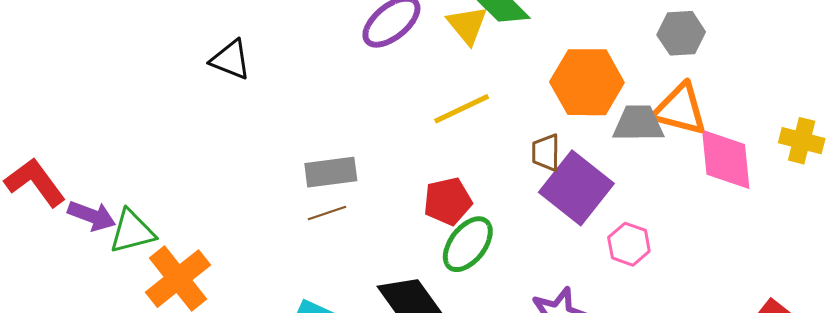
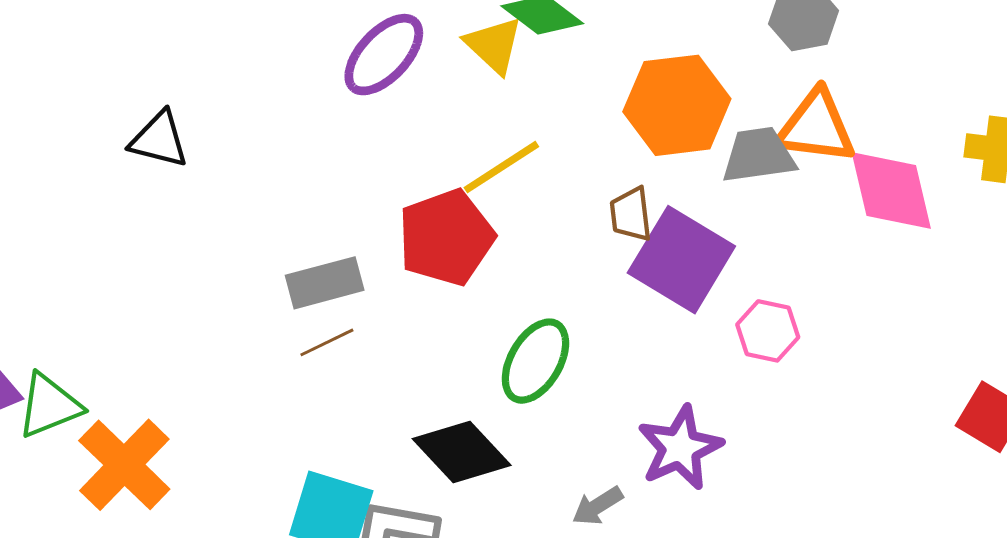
red pentagon: (448, 201) -> (446, 237), moved, size x1.4

